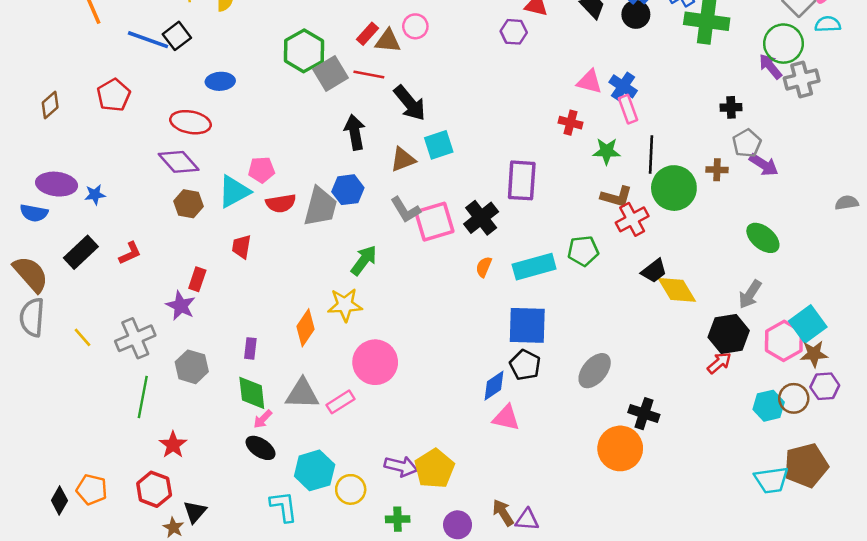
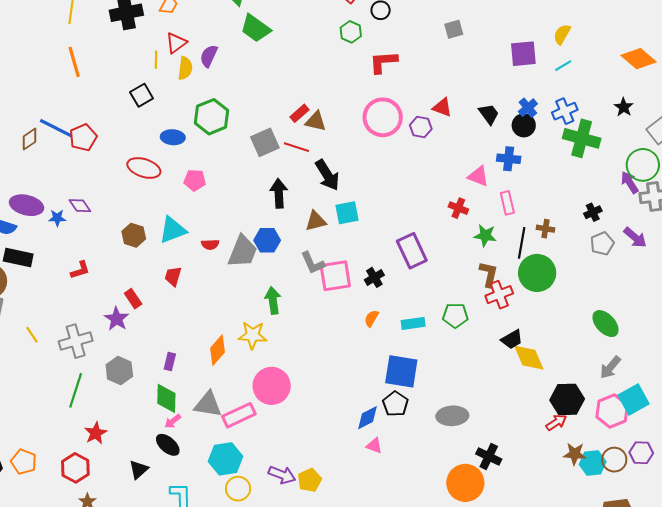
pink circle: (415, 26) -> (383, 117), moved, size x1.8
blue line: (148, 40) -> (56, 128), moved
green hexagon: (304, 51) -> (212, 117), moved
blue cross: (623, 86) -> (509, 159), moved, turned -35
black cross: (731, 107) -> (593, 212), turned -30
purple diamond: (179, 162) -> (80, 206), moved, size x0.7
purple arrow: (764, 165) -> (635, 237), moved
pink pentagon: (261, 170) -> (195, 180), moved
brown cross: (717, 170) -> (545, 229), moved
purple rectangle: (522, 180) -> (412, 251), turned -36
brown L-shape: (616, 197) -> (489, 274), turned -100
red semicircle: (281, 203) -> (210, 244), size x0.7
black cross: (481, 218) -> (374, 277), size x0.7
black rectangle: (81, 252) -> (18, 258), moved, turned 48
green arrow: (364, 260) -> (273, 300), turned -52
cyan rectangle: (534, 267) -> (413, 323), size x0.7
red rectangle: (197, 279) -> (133, 299), turned -60
gray arrow: (750, 294) -> (610, 367), moved
brown star: (814, 354) -> (575, 454), moved
gray ellipse: (595, 371) -> (452, 416), turned 40
pink rectangle: (341, 402) -> (239, 415), size x1.4
pink triangle: (506, 418) -> (374, 446), size x0.7
yellow pentagon: (434, 469) -> (310, 480), size x0.7
cyan hexagon: (315, 470) -> (226, 459), moved
black triangle: (195, 512) -> (139, 470), moved

